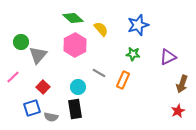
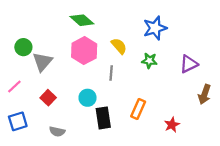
yellow semicircle: (101, 29) -> (119, 46), moved
gray line: (99, 73) -> (111, 73), moved, turned 64
orange rectangle: (123, 80) -> (138, 109), moved
blue square: (32, 108) -> (18, 121), moved
black rectangle: (75, 109) -> (103, 118), moved
red star: (178, 111) -> (172, 125), moved

